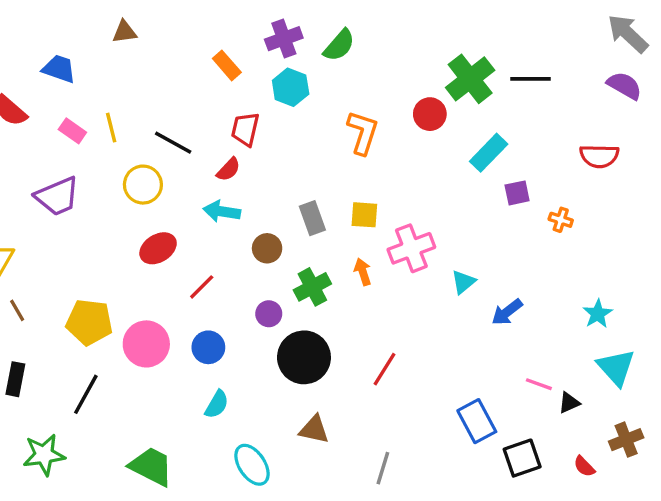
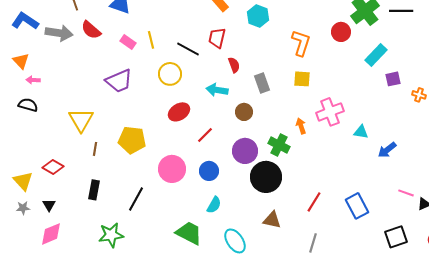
red trapezoid: (245, 129) -> (217, 38), moved
red semicircle: (228, 169) -> (234, 65), moved, turned -63
yellow square: (364, 215) -> (302, 79), moved
gray rectangle: (312, 218) -> (262, 83), moved
cyan triangle: (463, 282) -> (361, 132), turned 49
green cross: (312, 287) -> (279, 145), moved, turned -35
brown line: (17, 310) -> (95, 149), turned 40
purple circle: (269, 314) -> (245, 151), size x1.6
yellow pentagon: (89, 322) -> (132, 140), moved
red line: (385, 369) -> (314, 202), moved
blue rectangle: (477, 421) -> (357, 206), moved
green trapezoid: (151, 466) -> (189, 233), moved

